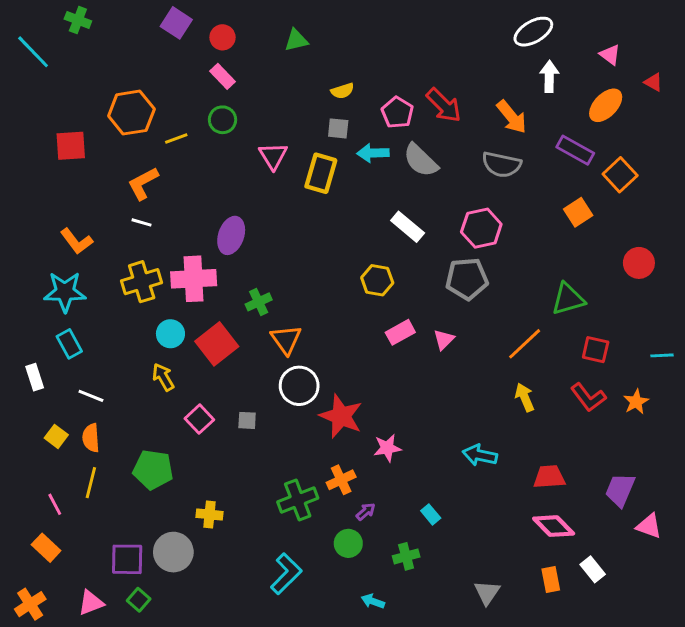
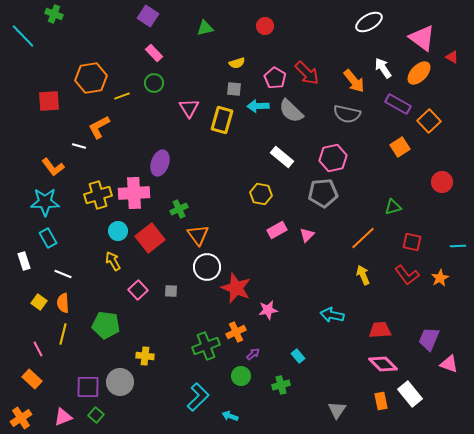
purple square: (176, 23) -> (148, 16), moved
red circle: (222, 37) -> (265, 26), moved
pink triangle: (610, 55) -> (422, 38), size x1.8
white arrow: (549, 76) -> (383, 68), moved, turned -35
white line: (142, 222) -> (79, 146), moved
green triangle: (568, 299) -> (393, 207), size x0.7
white rectangle: (593, 569) -> (410, 394), size x1.4
cyan arrow: (373, 601) -> (230, 416), moved

